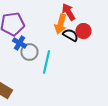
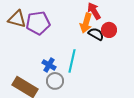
blue cross: (19, 43) -> (49, 65), moved
gray circle: (29, 52) -> (55, 81), moved

